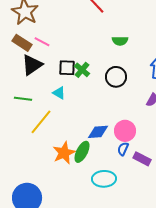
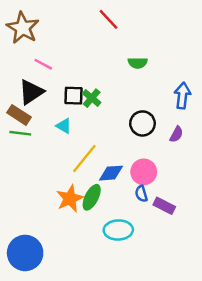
brown rectangle: (22, 43) -> (19, 115), moved
black circle: (116, 77) -> (142, 123), moved
yellow line: (41, 122) -> (84, 159), moved
blue semicircle: (123, 149) -> (141, 194), turned -40

